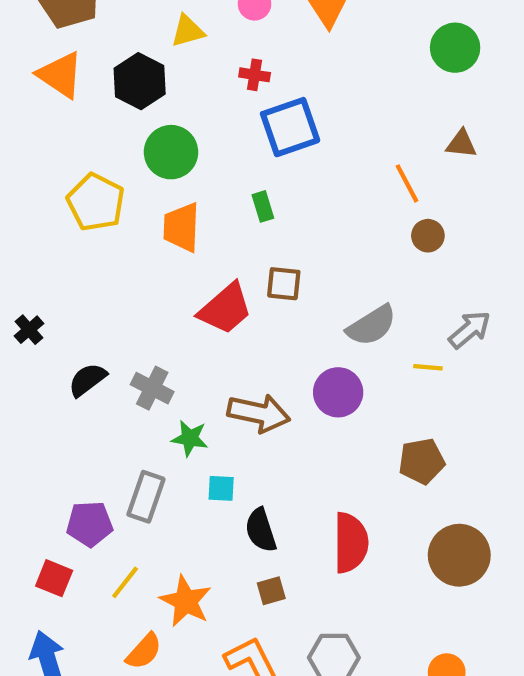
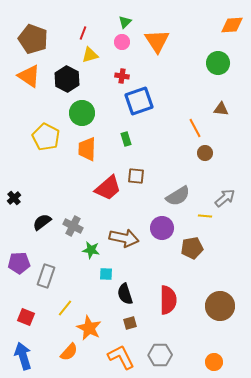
brown pentagon: (422, 461) -> (192, 248), moved
gray rectangle: (146, 497) -> (46, 276), moved
purple pentagon: (90, 524) -> (19, 263), moved
yellow line: (125, 582) -> (65, 308), moved

